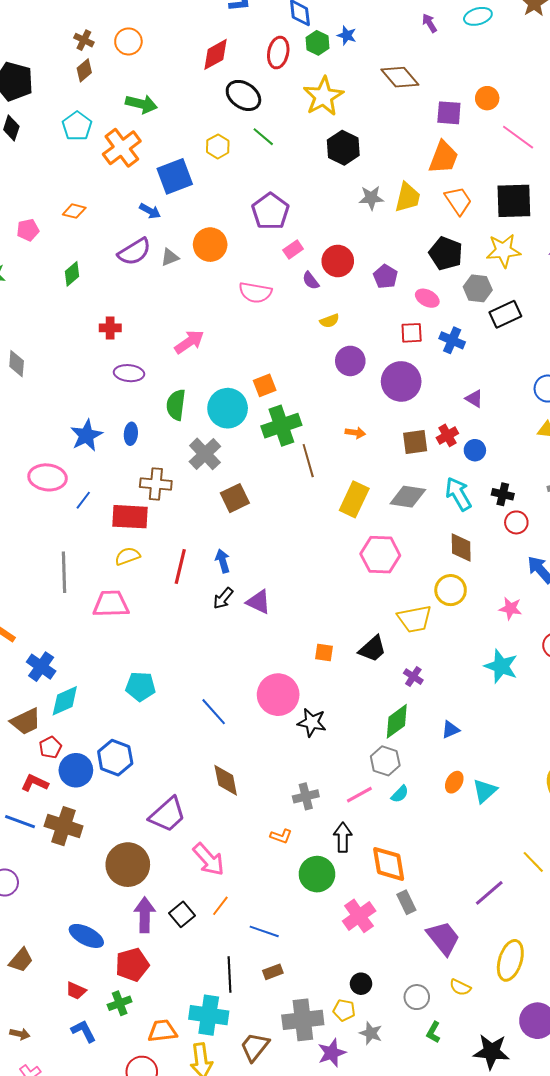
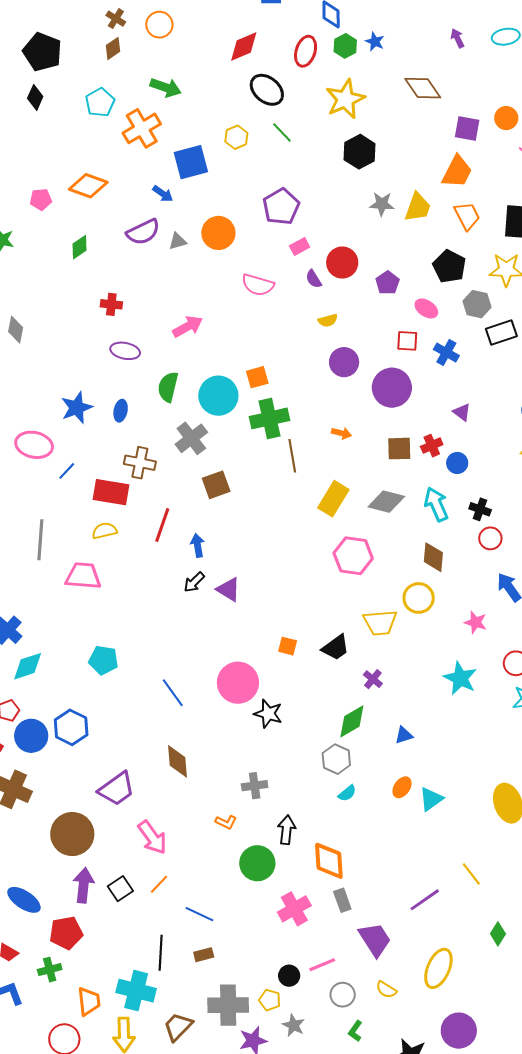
orange diamond: (74, 211) -> (88, 186), size x1.6
red line: (180, 567) -> (162, 525), moved
pink line: (359, 795) -> (322, 965), moved
orange trapezoid: (162, 1031) -> (89, 1001), turned 84

